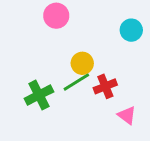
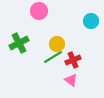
green cross: (39, 95) -> (19, 43), moved
pink triangle: (127, 115) -> (71, 80), moved

